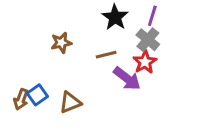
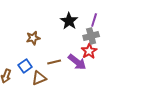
gray cross: (148, 40) -> (91, 36), turned 35
brown line: (106, 55) -> (54, 62), moved
blue square: (37, 95) -> (25, 66), moved

